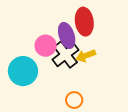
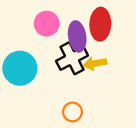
pink circle: (46, 46) -> (47, 24), moved

